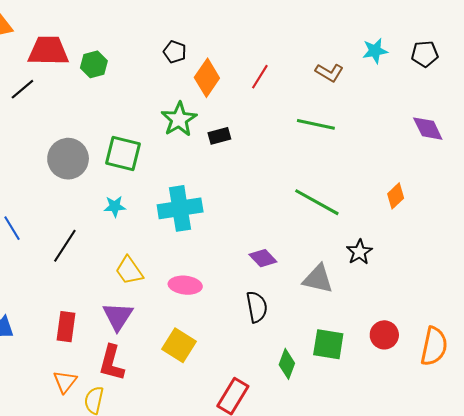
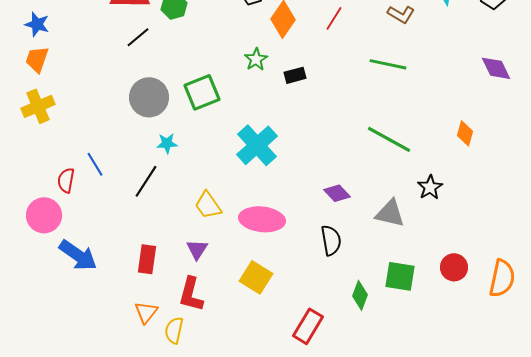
black line: (22, 89) -> (138, 37), moved
green star: (179, 119) -> (256, 59), size x0.7
green square: (123, 153) -> (202, 92), turned -36
orange diamond: (396, 196) -> (465, 133), turned -30
cyan star: (115, 206) -> (167, 143), moved
cyan cross: (180, 208) -> (257, 145), turned -33
pink ellipse: (185, 285) -> (262, 219), size x1.4
purple triangle: (118, 316) -> (197, 249), size x0.7

